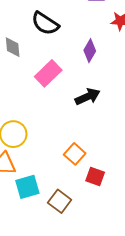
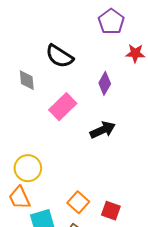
orange square: (75, 154) -> (78, 202), moved

